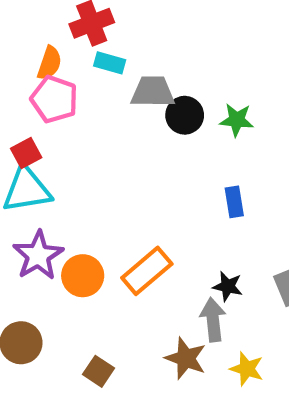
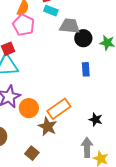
blue rectangle: (234, 202) -> (86, 69), moved
gray arrow: (213, 320) -> (87, 147), moved
brown star: (186, 358) -> (47, 126), moved

